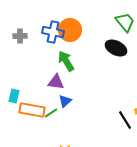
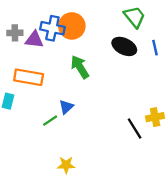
green arrow: (66, 61) -> (80, 67), moved
purple triangle: (56, 82) -> (34, 40), moved
orange rectangle: (32, 110) -> (29, 77), moved

